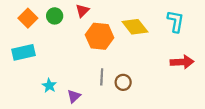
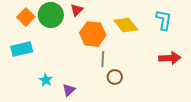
green circle: (55, 16) -> (51, 15), size x1.6
gray line: (102, 77) -> (103, 59), moved

